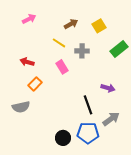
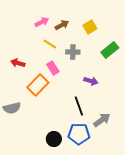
pink arrow: (29, 19) -> (42, 22), moved
orange rectangle: (35, 84) -> (38, 85), moved, size x1.5
purple arrow: (108, 88) -> (91, 81), moved

